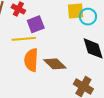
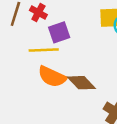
orange semicircle: (31, 60) -> (52, 77), turned -70

